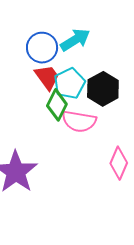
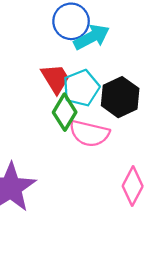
blue circle: (42, 48) -> (71, 21), moved

